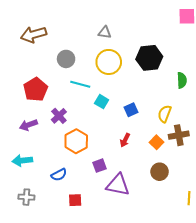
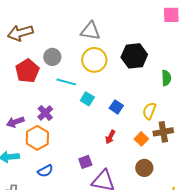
gray triangle: (105, 33) -> (90, 31), size x1.5
red pentagon: (36, 89) -> (27, 71), moved
blue square: (131, 110) -> (116, 107), turned -32
orange hexagon: (76, 141) -> (37, 138), moved

